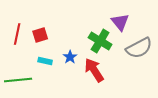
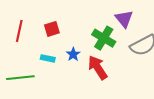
red square: (40, 35) -> (52, 29), moved

